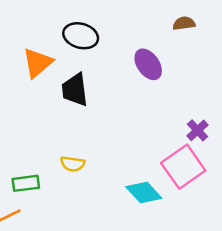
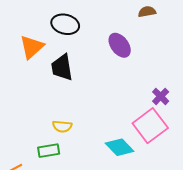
green rectangle: (26, 183) -> (49, 151), moved

